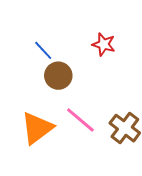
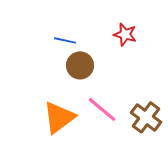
blue line: (43, 50) -> (65, 40), turned -35

